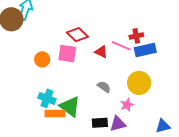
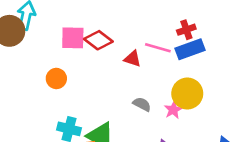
red cross: (136, 36) -> (186, 30), moved
pink square: (67, 54) -> (73, 38), moved
pink star: (127, 105) -> (173, 110), moved

